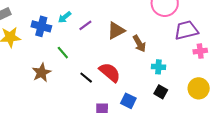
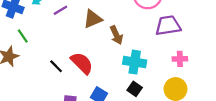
pink cross: (200, 51) -> (180, 59), moved
green line: (63, 53) -> (23, 36), moved
cyan cross: (158, 67) -> (135, 62), size x1.5

